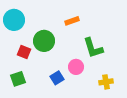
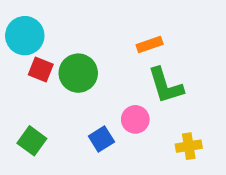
orange rectangle: (72, 21) -> (150, 45), moved
red square: (24, 52) -> (41, 70), moved
green square: (18, 79) -> (32, 141), turned -35

